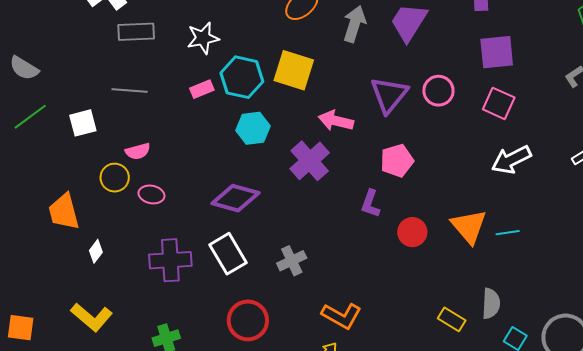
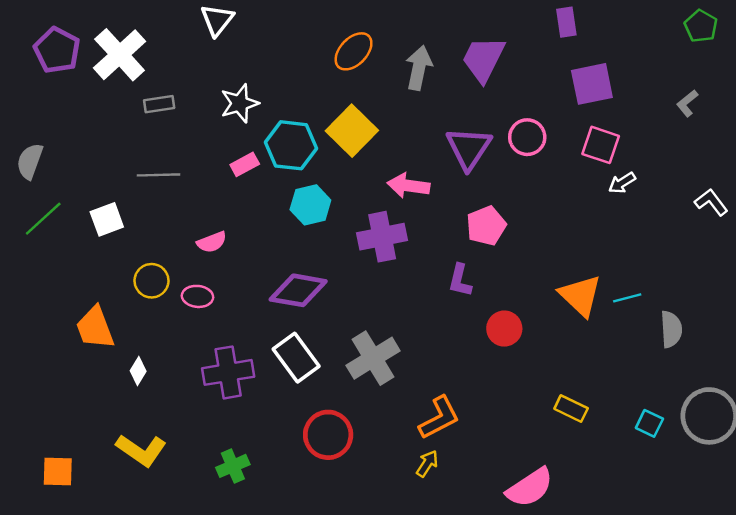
gray rectangle: (136, 32) -> (159, 104), size x0.7
gray semicircle: (24, 68) -> (30, 161), turned 84
yellow square: (294, 70) -> (352, 131), turned 33
pink semicircle: (138, 151) -> (212, 242), moved
white arrow: (511, 160) -> (622, 183), moved, size x0.6
purple cross: (310, 161) -> (382, 237), turned 36
red circle: (412, 232) -> (504, 329), moved
gray cross: (292, 261) -> (373, 358), size x1.5
gray semicircle: (491, 303) -> (671, 329), moved
orange L-shape: (342, 316) -> (439, 418), turned -51

